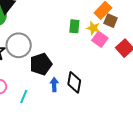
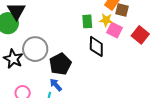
black diamond: (74, 82) -> (96, 46), moved
blue arrow: (54, 85) -> (56, 85), moved, turned -32

